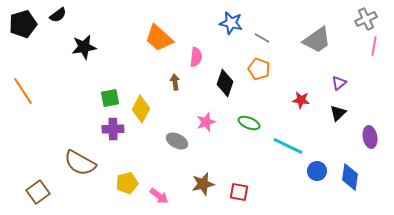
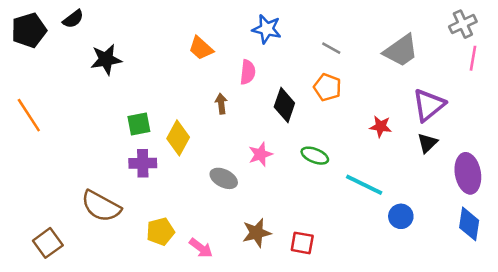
blue star: (231, 23) -> (267, 29), moved
orange trapezoid: (159, 38) -> (201, 48), size x0.7
purple triangle: (339, 83) -> (429, 105), size x1.8
purple ellipse: (370, 137) -> (468, 173), size x1.4
blue diamond: (350, 177) -> (469, 224), moved

